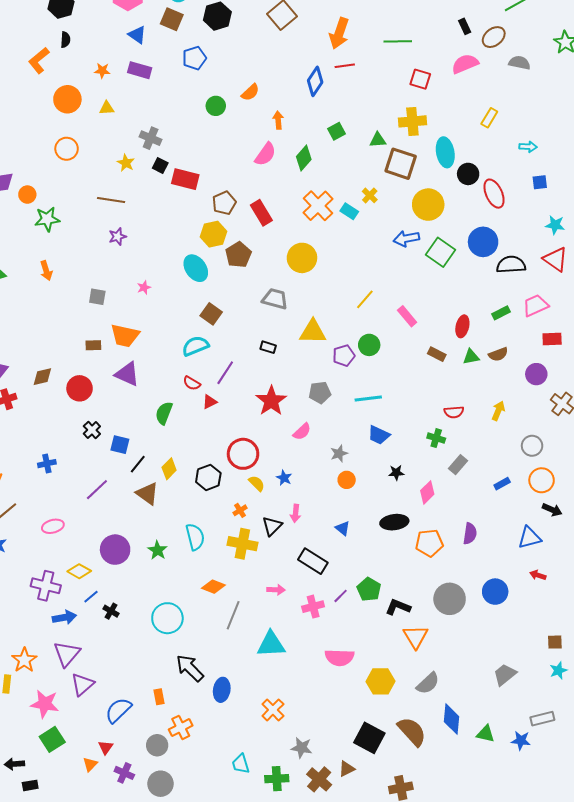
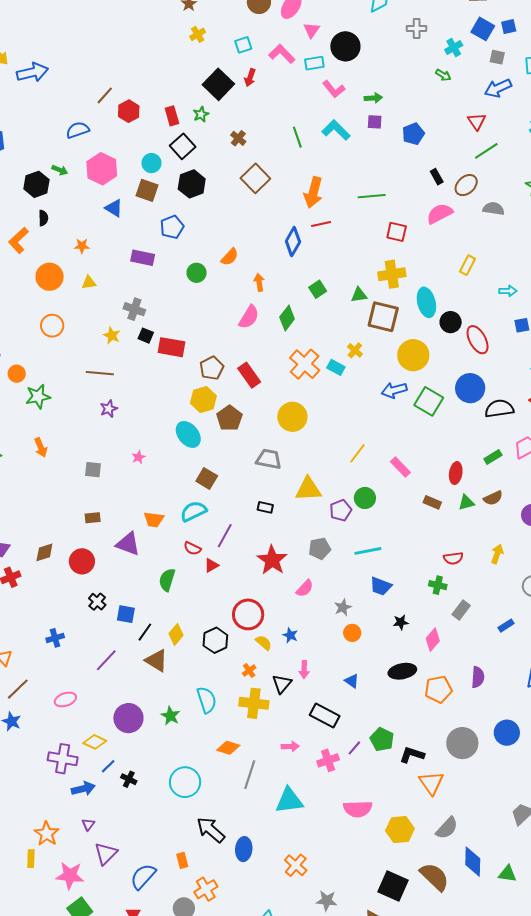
purple rectangle: (140, 70) -> (143, 258), moved
orange trapezoid: (125, 336) -> (154, 519), moved, size x0.7
purple triangle: (67, 654) -> (88, 824), size x0.5

